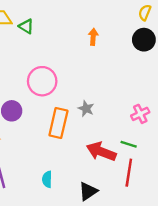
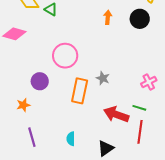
black circle: (144, 40) -> (140, 19), moved

